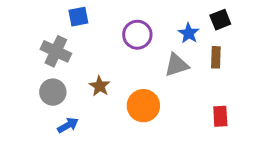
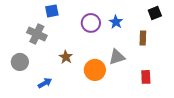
black square: (220, 20) -> (155, 13), moved
blue star: (189, 33) -> (116, 22), moved
gray triangle: (177, 65) -> (117, 57), moved
gray circle: (53, 92) -> (20, 62), moved

